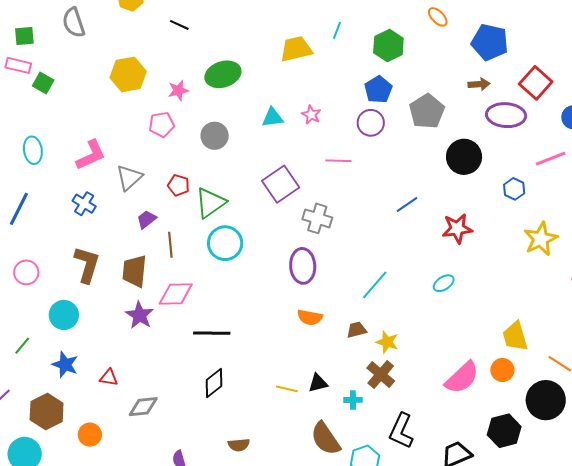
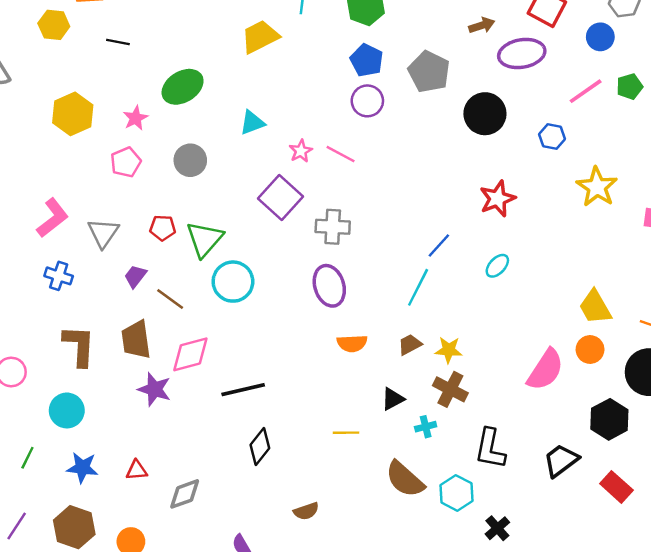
pink star: (311, 115) -> (301, 151), moved, turned 30
pink line: (338, 161) -> (341, 154), turned 40
blue line: (407, 204) -> (439, 246), moved
brown line: (170, 245) -> (170, 299), turned -35
black triangle: (318, 383) -> (393, 399), moved

